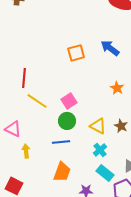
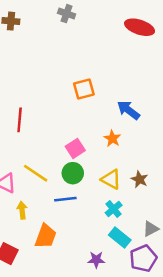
blue arrow: (110, 48) -> (128, 110), moved
orange star: (117, 88) -> (112, 139), moved
yellow line: (37, 101) -> (36, 173), moved
orange trapezoid: (62, 172) -> (46, 236), moved

